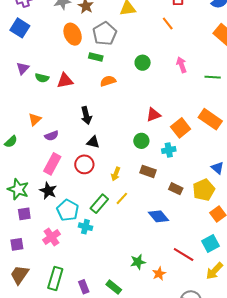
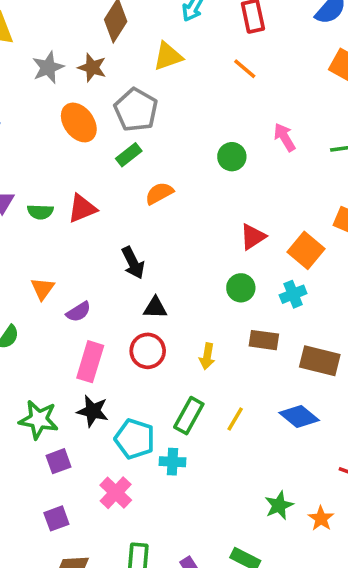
green rectangle: (96, 57) -> (129, 155), turned -40
green circle: (143, 63) -> (232, 157), moved
brown rectangle: (176, 189) -> (320, 361), size x1.5
yellow line: (122, 198) -> (235, 419), moved

